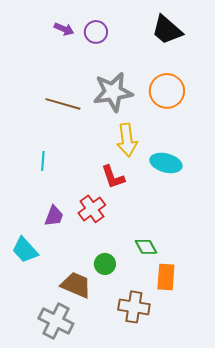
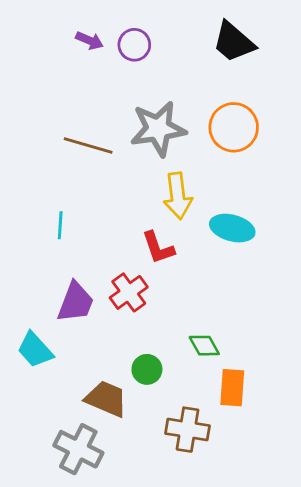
purple trapezoid: (54, 216) -> (76, 302), size x1.4

